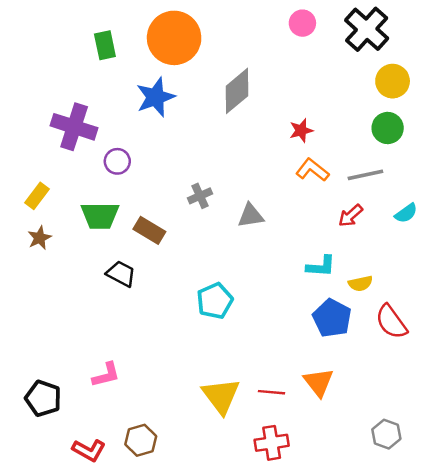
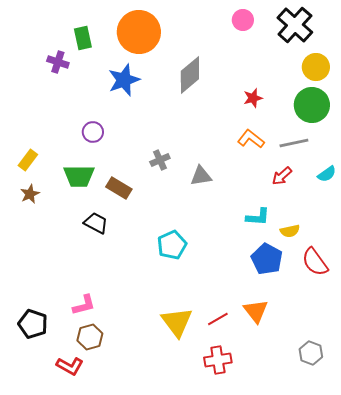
purple cross: (74, 127) -> (58, 62), moved, size x0.6
green circle: (388, 128) -> (312, 105), size x1.4
red star: (301, 130) -> (253, 98), moved
red line: (272, 392) -> (218, 319), turned -35
brown hexagon: (141, 440) -> (90, 337), moved

